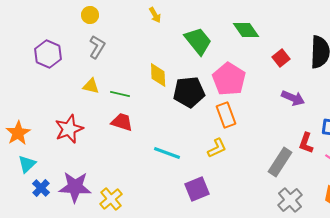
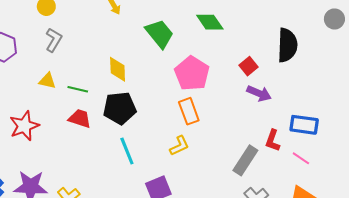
red square: (281, 58) -> (249, 66), moved
black pentagon: (189, 92) -> (120, 108), moved
cyan line: (167, 153) -> (127, 151), turned 48

